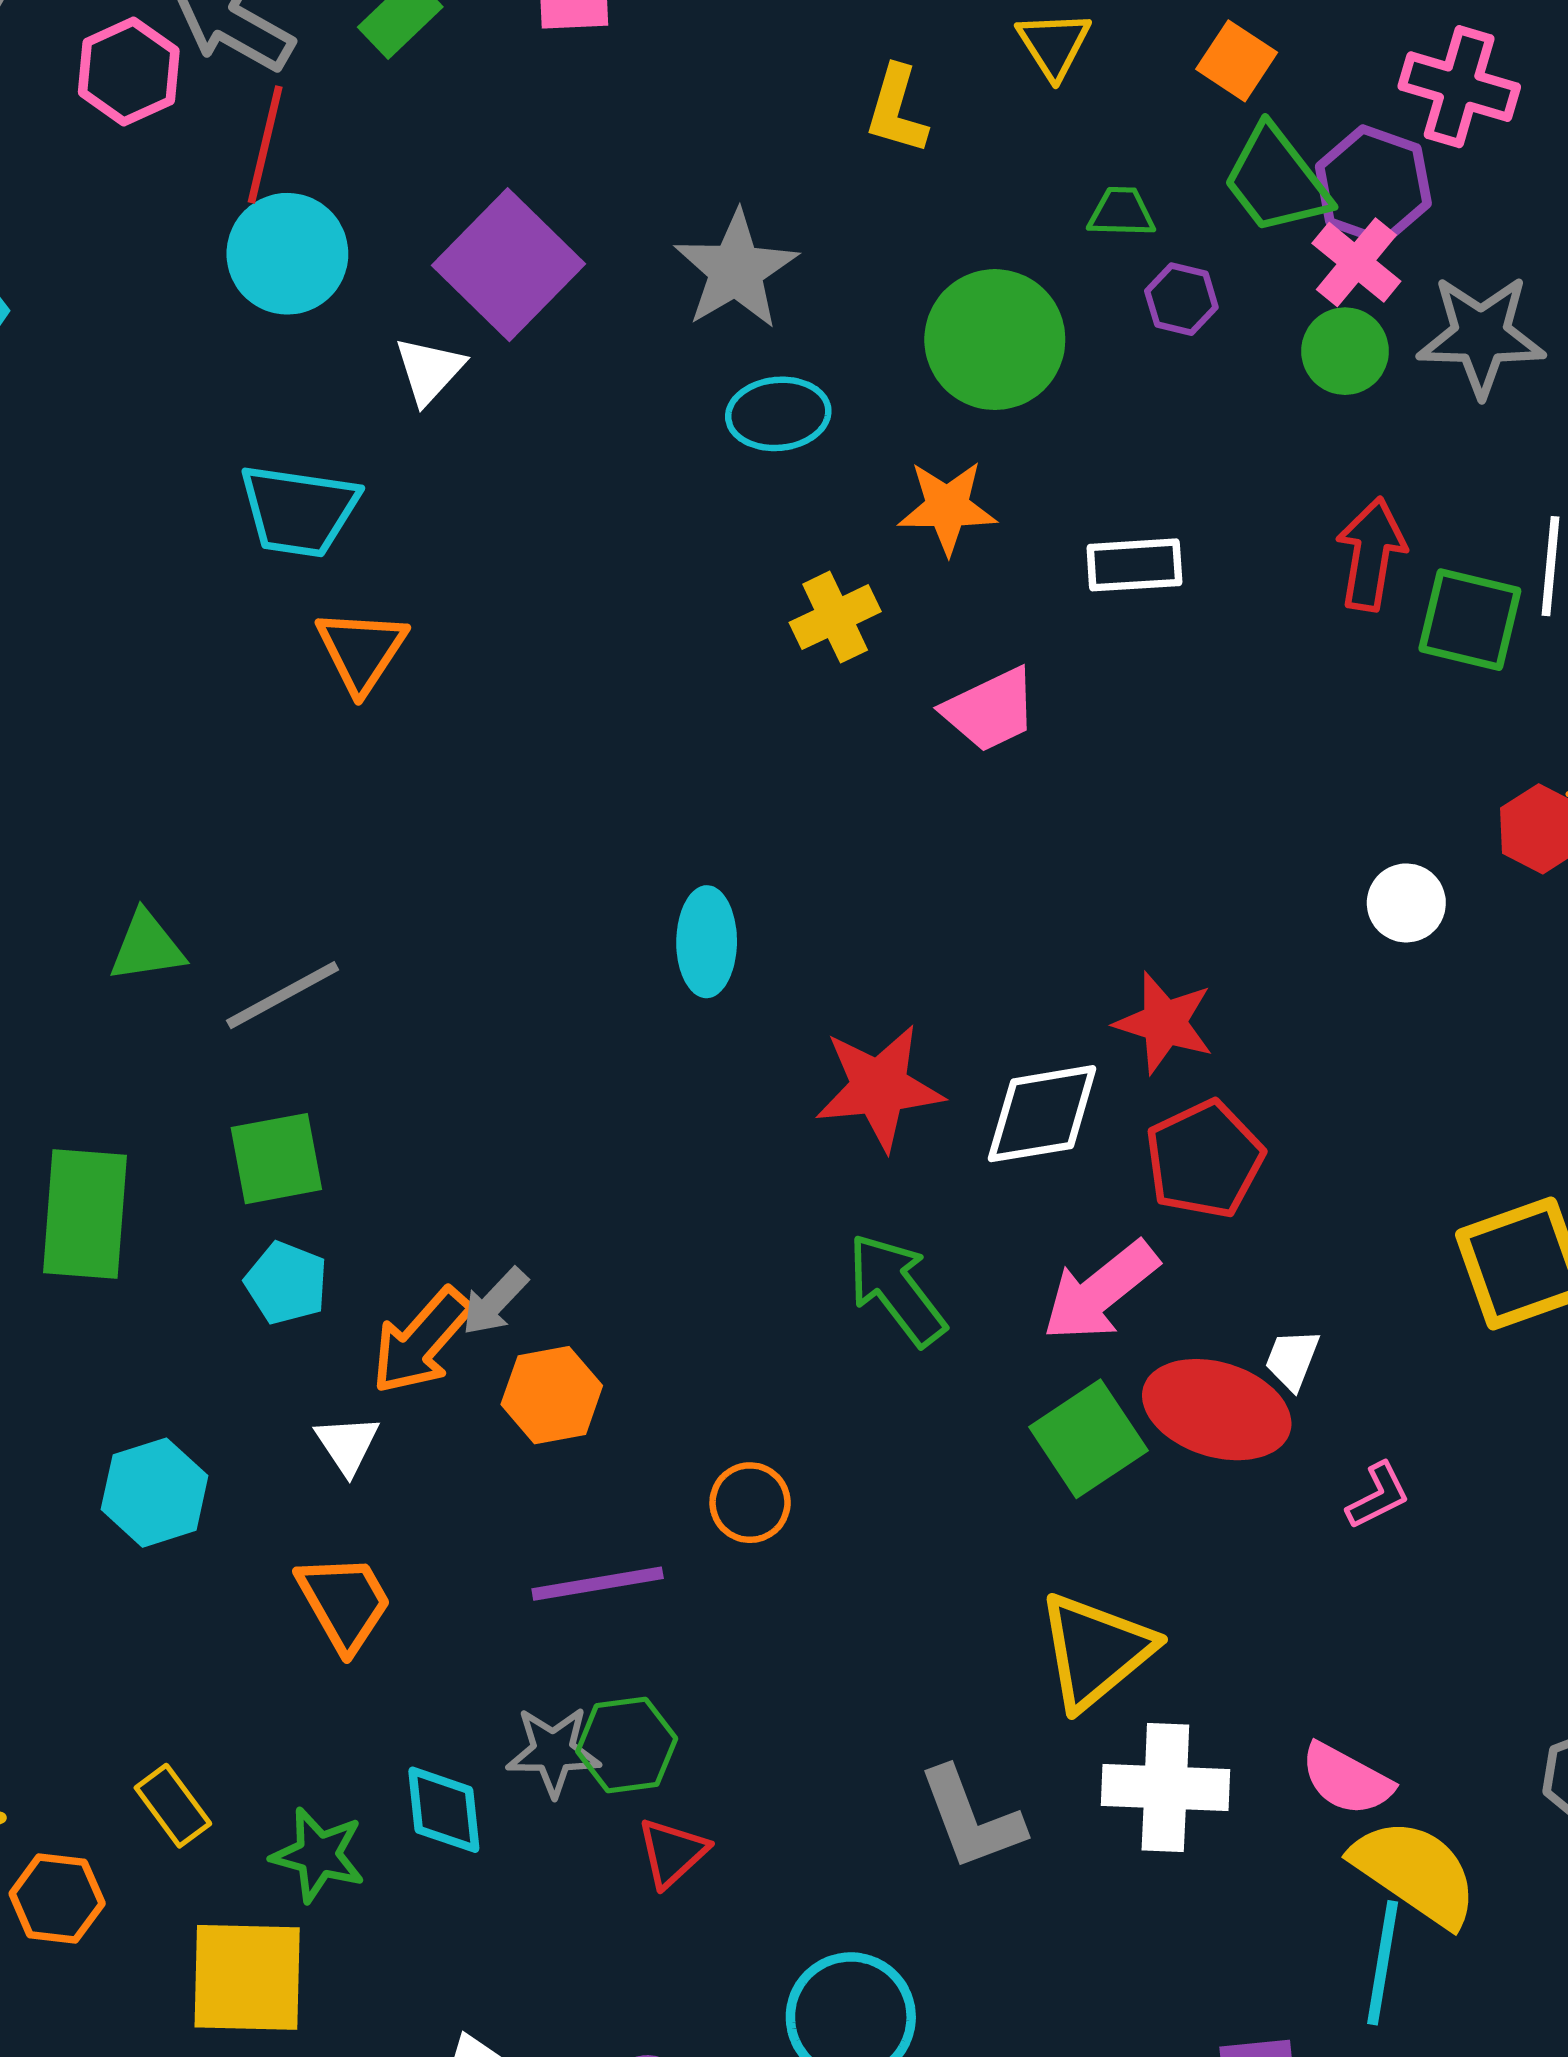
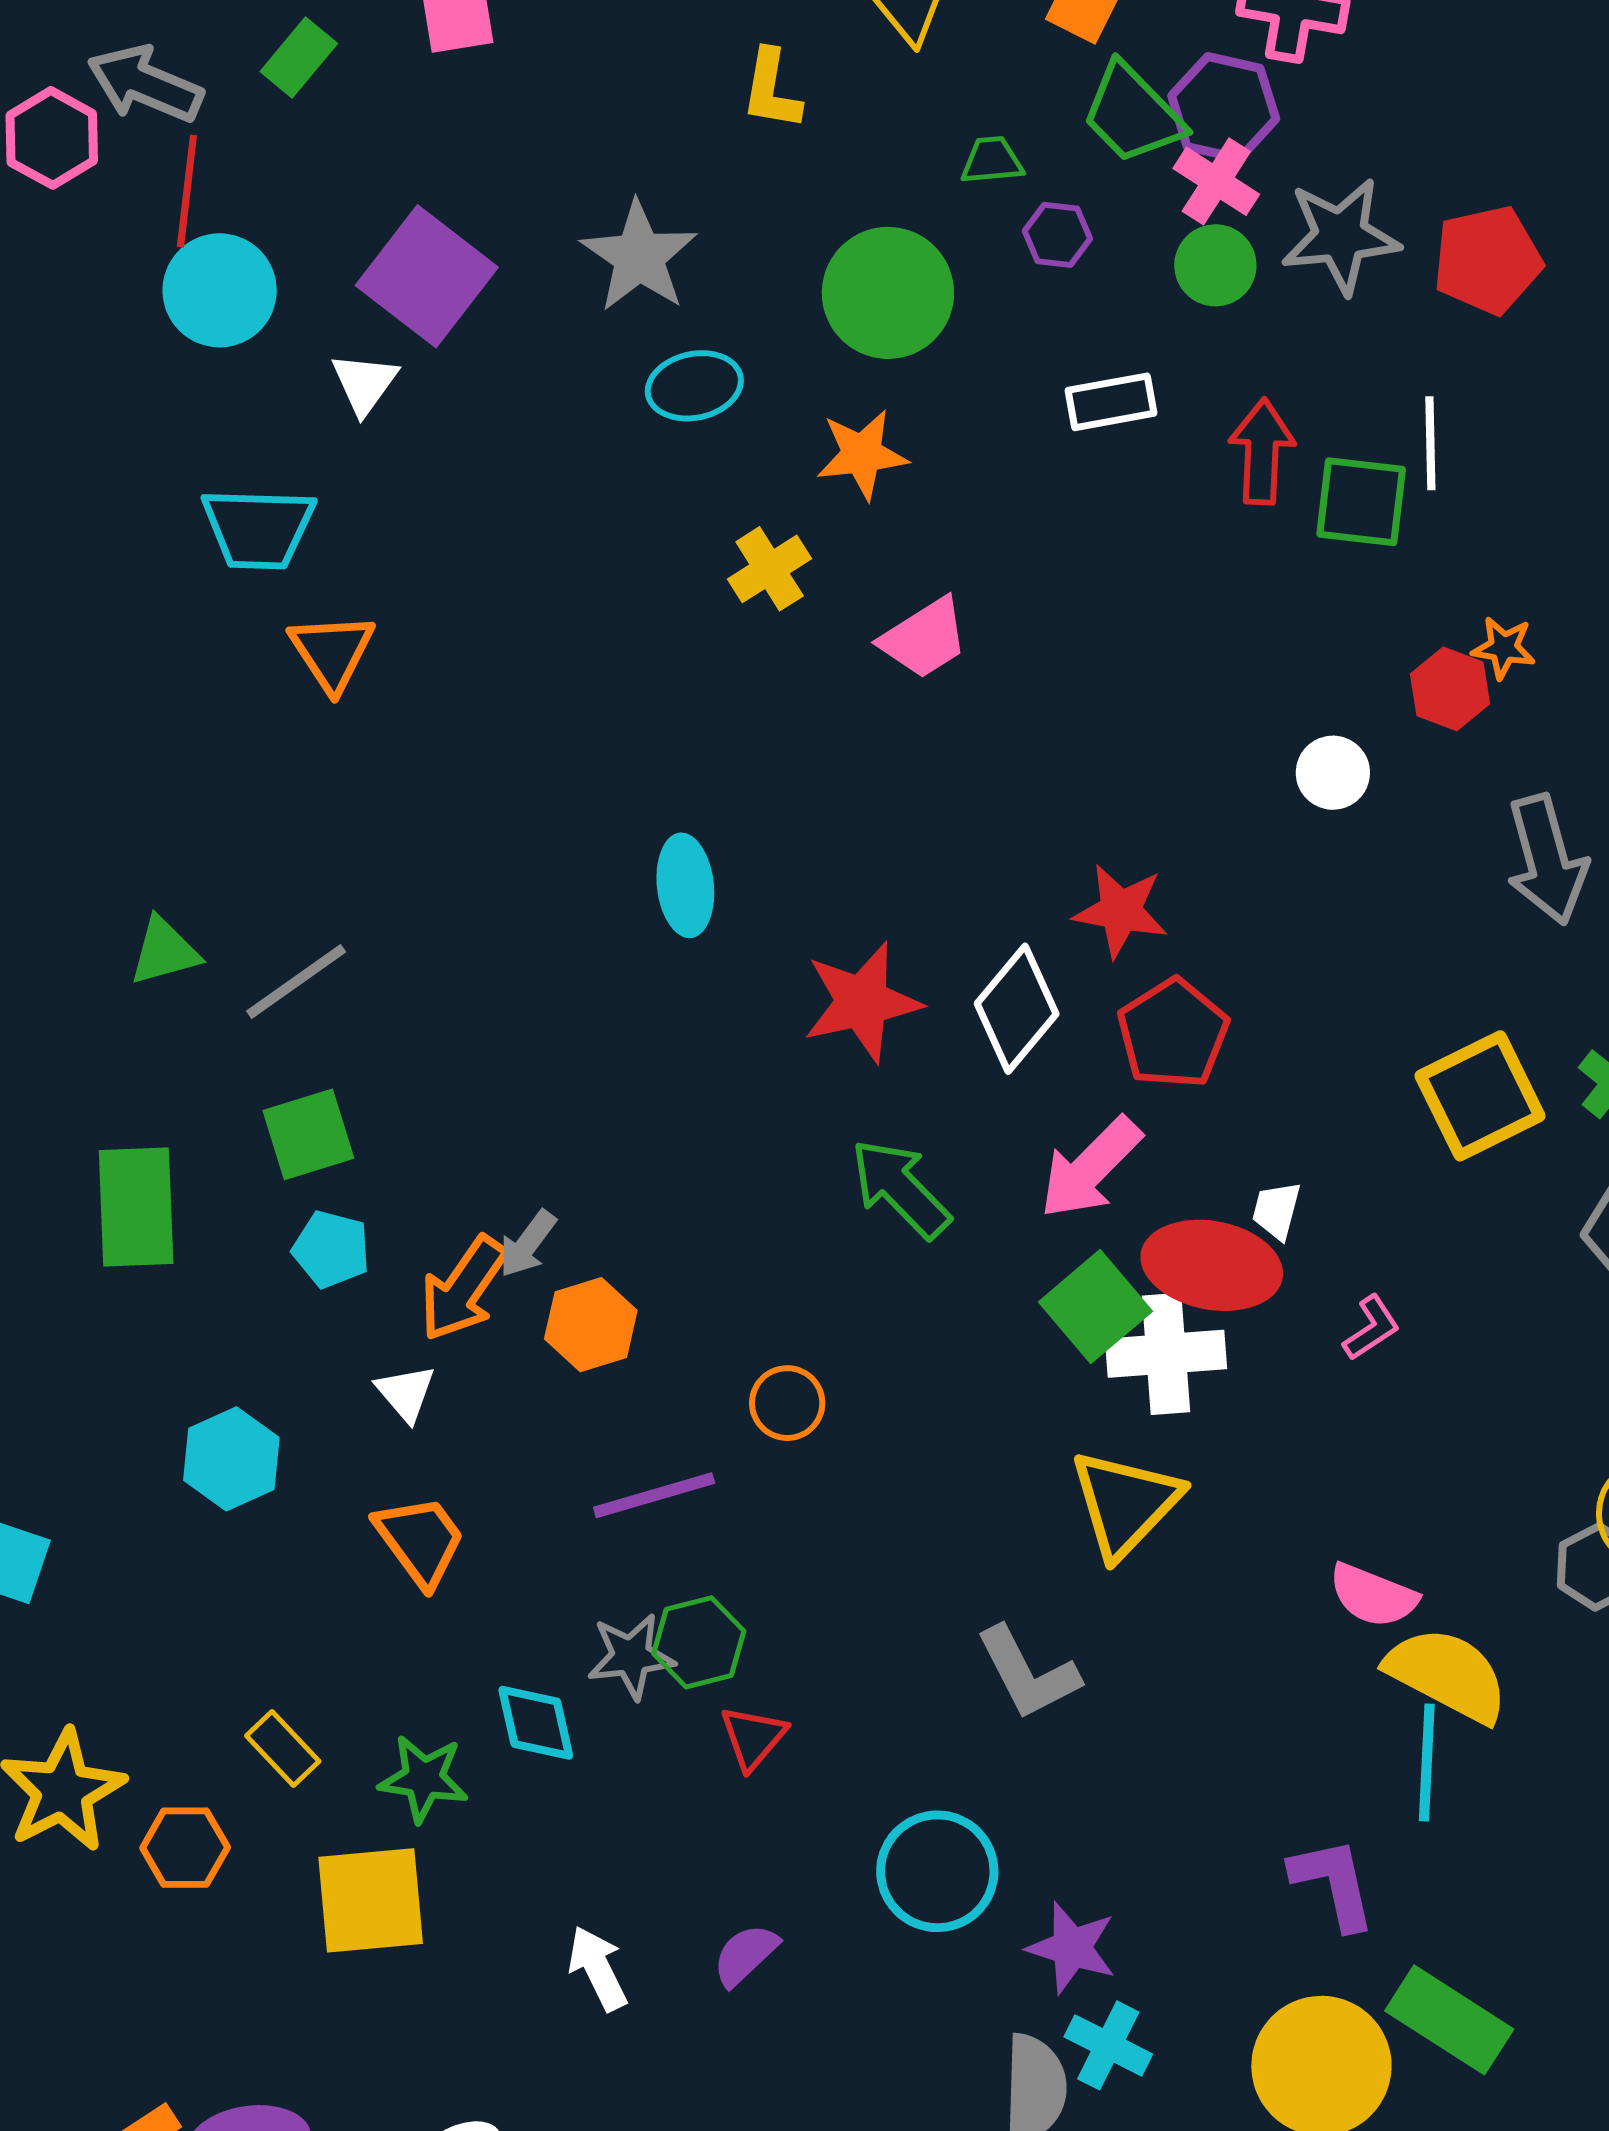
white rectangle: (1134, 565) -> (1111, 402), moved
white diamond: (1042, 1114) -> (1017, 1009), turned -34
white cross: (1165, 1788) -> (1166, 1354), moved

